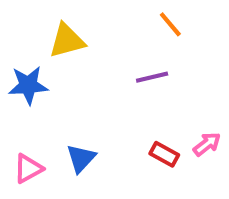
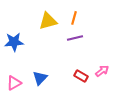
orange line: (170, 24) -> (74, 18), moved, turned 56
yellow triangle: (67, 41) -> (48, 21), moved

